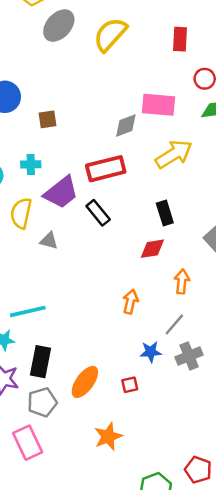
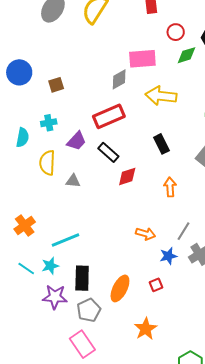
yellow arrow: (174, 154) -> (161, 96), turned -132
purple trapezoid: (61, 192) -> (77, 141), size x0.7
red diamond: (152, 249) -> (127, 177), moved
orange arrow: (182, 282) -> (170, 187), moved
orange arrow: (130, 302) -> (146, 234), moved, turned 102

